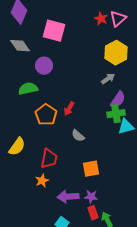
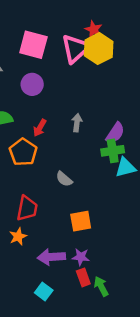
pink triangle: (118, 19) -> (76, 49), moved, size x1.4
yellow hexagon: (116, 53) -> (99, 49), moved
purple circle: (44, 66) -> (32, 84), moved
gray arrow: (108, 79) -> (77, 123), moved, turned -48
red arrow: (69, 109) -> (40, 128), moved

